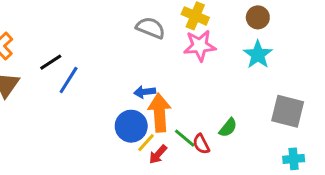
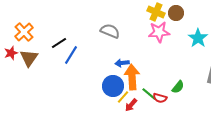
brown circle: (258, 17) -> (176, 13), moved
gray semicircle: (151, 28) -> (110, 31), moved
red semicircle: (201, 144) -> (160, 98), turned -48

